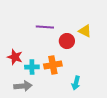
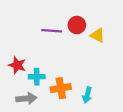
red circle: (67, 41) -> (77, 25), moved
orange cross: (53, 65) -> (61, 88), moved

